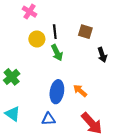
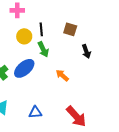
pink cross: (30, 12) -> (17, 10), turned -32
orange arrow: (80, 91) -> (62, 75), moved
blue ellipse: (57, 92) -> (24, 68), moved, turned 40

